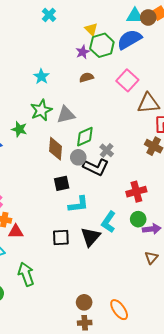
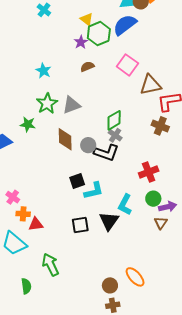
green diamond: (85, 137) -> (114, 120), moved
black square: (62, 183) -> (77, 181), moved
brown triangle: (151, 258) -> (161, 223), moved
orange ellipse: (119, 310) -> (135, 277), moved

